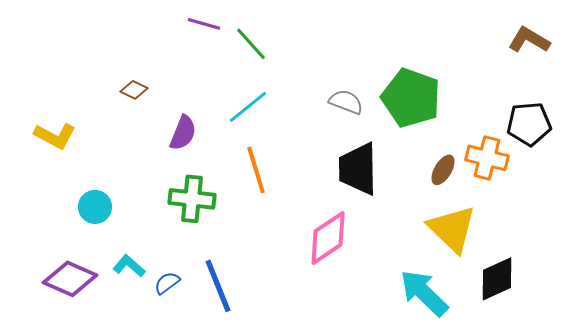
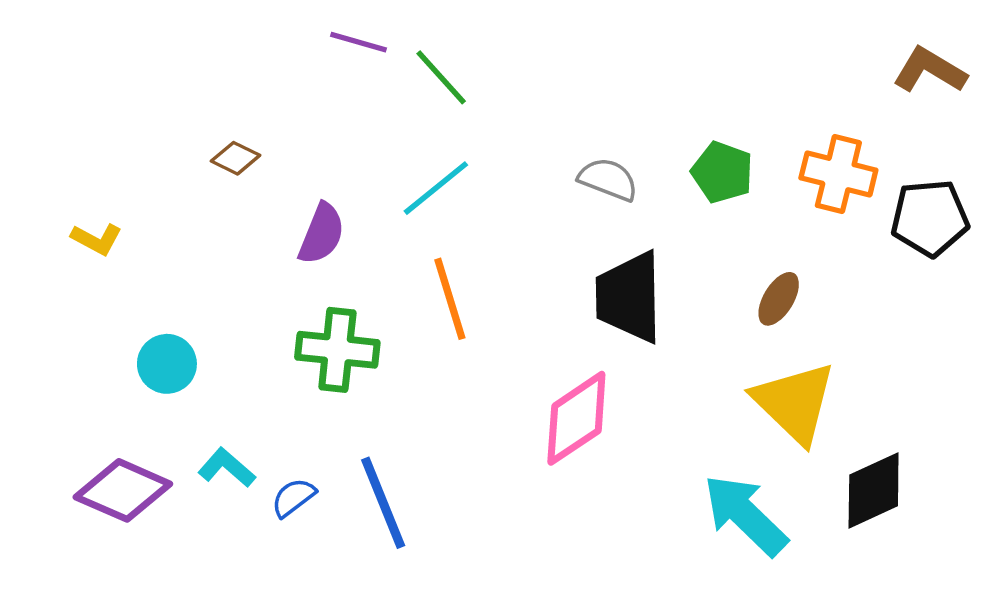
green pentagon: (411, 98) -> (722, 172), size x0.6
yellow L-shape: (55, 136) -> (97, 239), size x0.7
orange cross: (487, 158) -> (838, 174), moved

